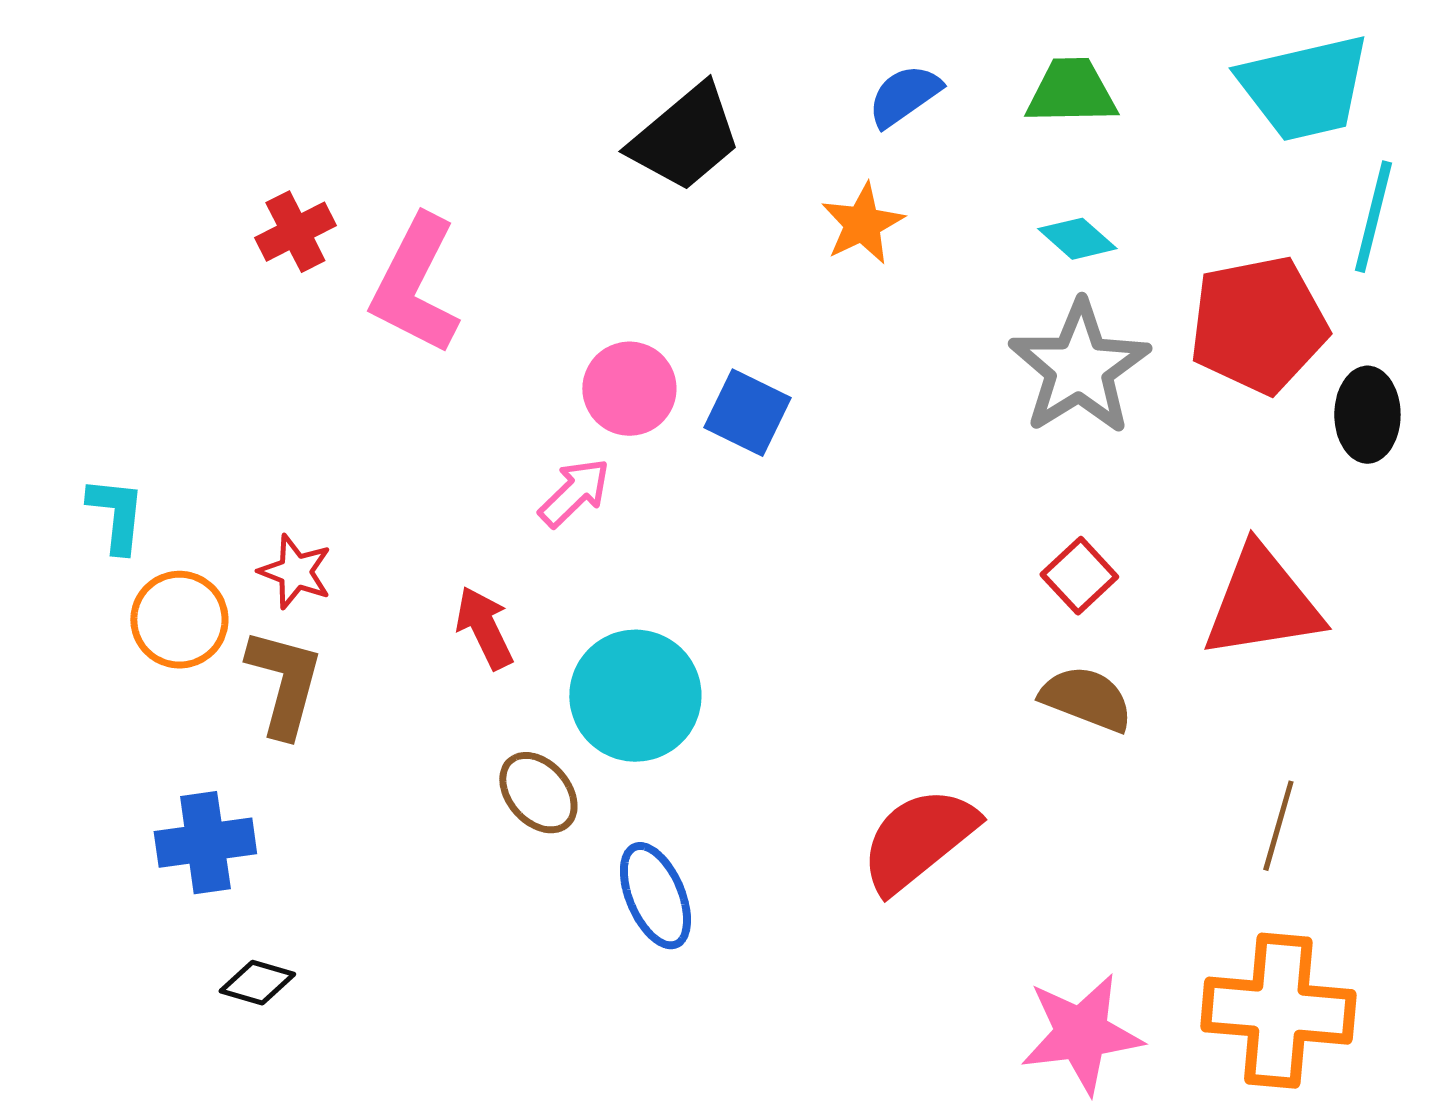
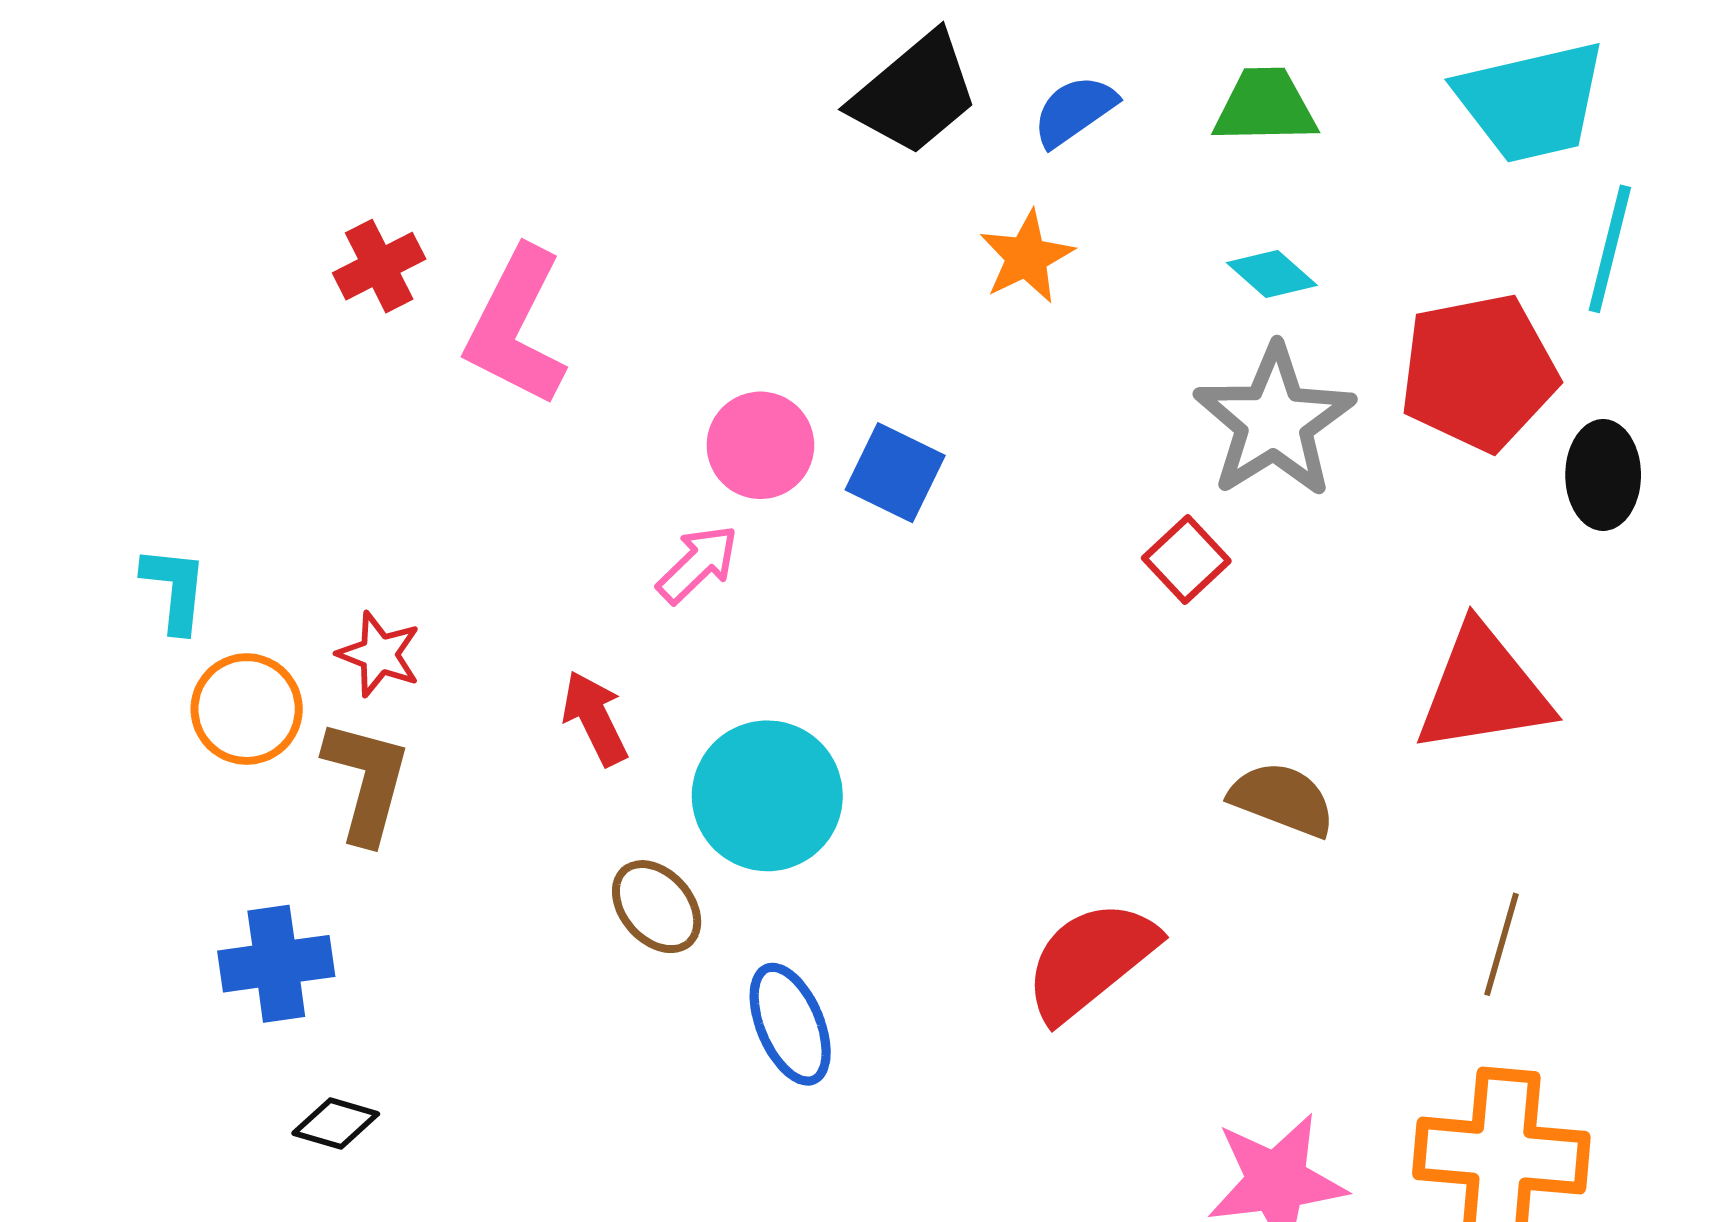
black trapezoid: (685, 138) -> (915, 94), moved
red square: (1079, 576) -> (1186, 559), moved

